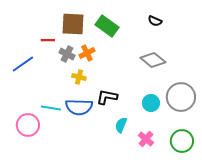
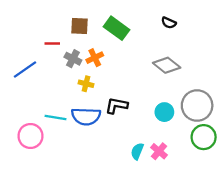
brown square: (73, 24) -> (79, 26), size x0.7
cyan semicircle: (121, 125) -> (137, 151), moved
green circle: (182, 141) -> (204, 137), moved

